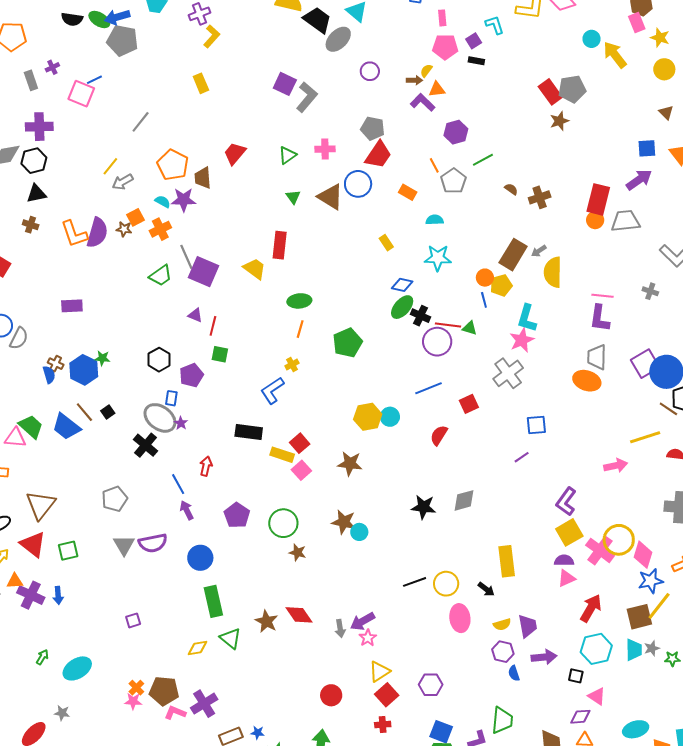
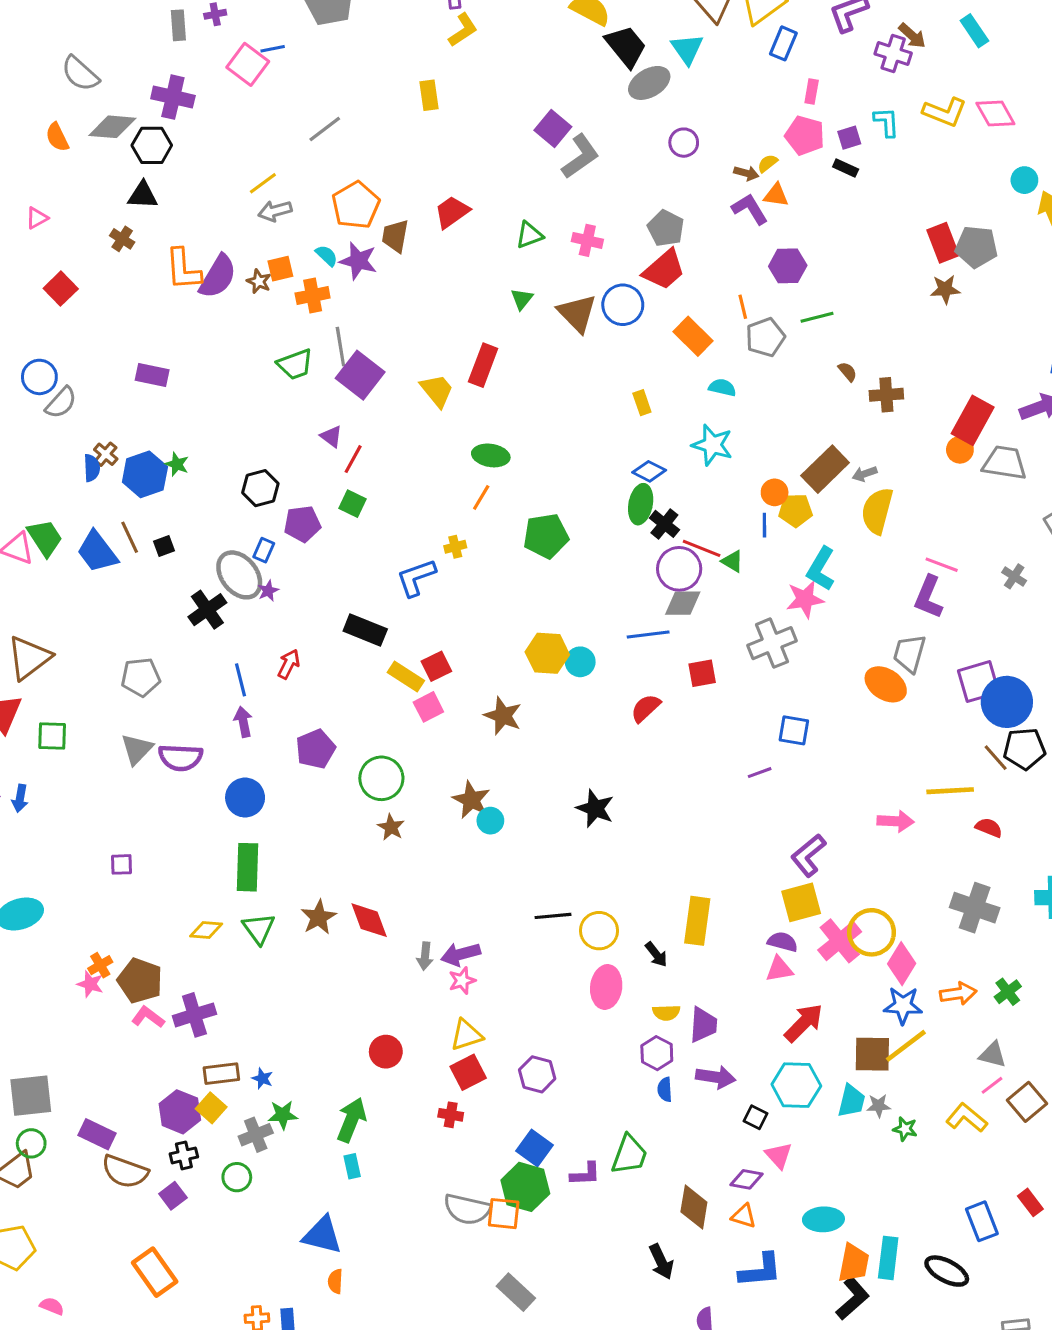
orange rectangle: (408, 192) -> (693, 336), size x1.4
green ellipse: (402, 307) -> (641, 504), turned -45
gray diamond: (464, 500) -> (683, 603), moved

